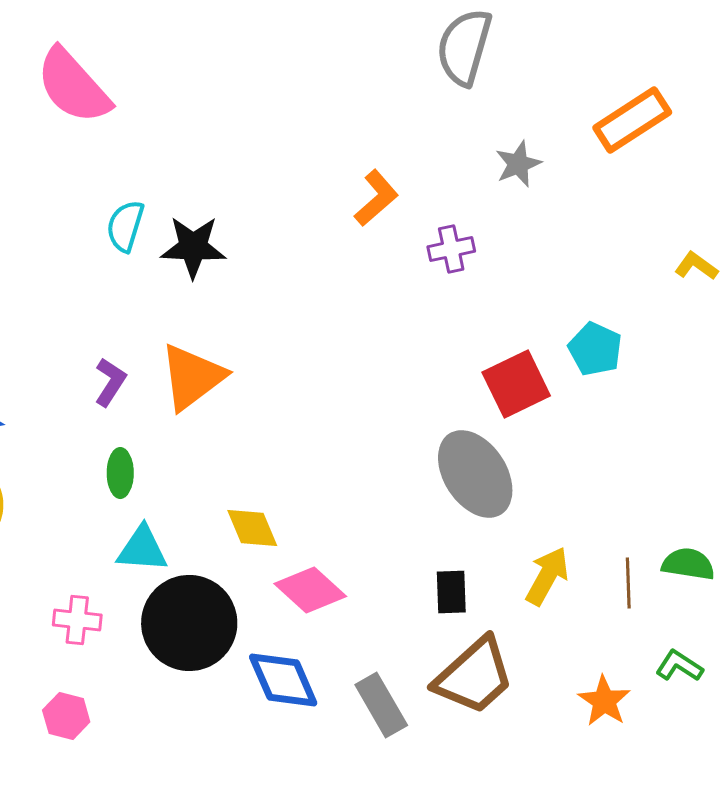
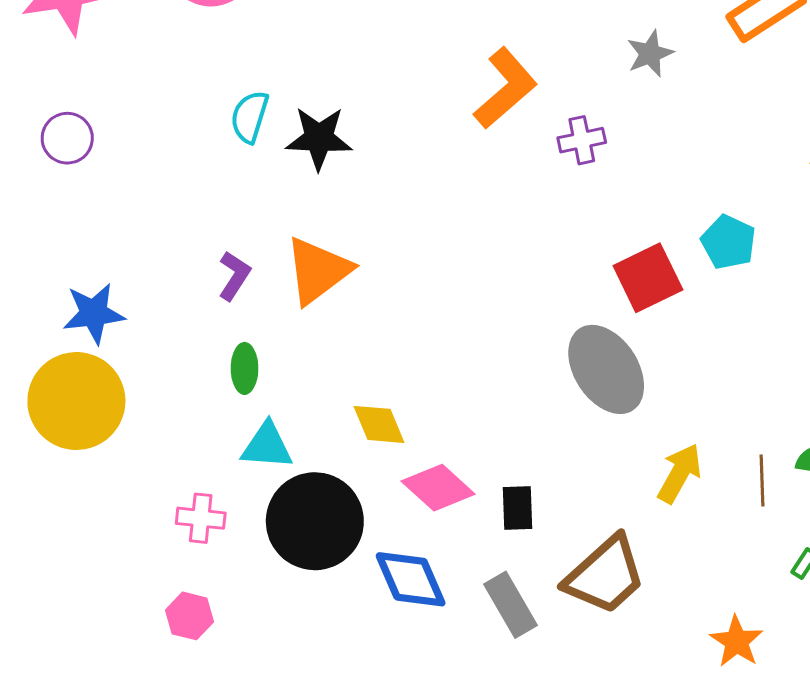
orange L-shape: (376, 198) -> (505, 88), size x1.4
black rectangle: (451, 592) -> (518, 508), moved
orange star: (604, 701) -> (737, 641), moved

